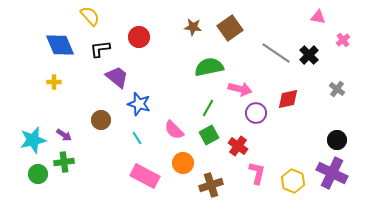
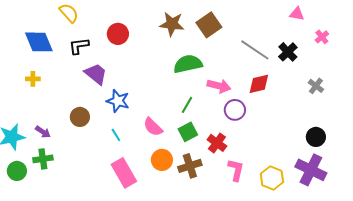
brown star: (193, 27) -> (172, 24), size x1.4
red diamond: (288, 99) -> (259, 84), moved
pink rectangle: (145, 176) -> (124, 173), turned 32
brown cross: (211, 185) -> (190, 166), moved

